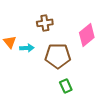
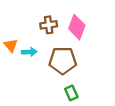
pink diamond: (87, 35) -> (77, 27), moved, turned -30

